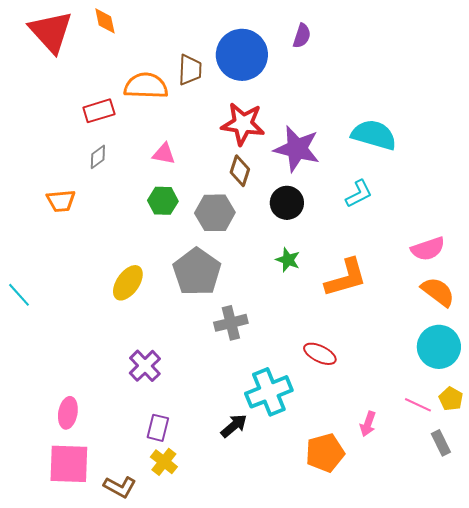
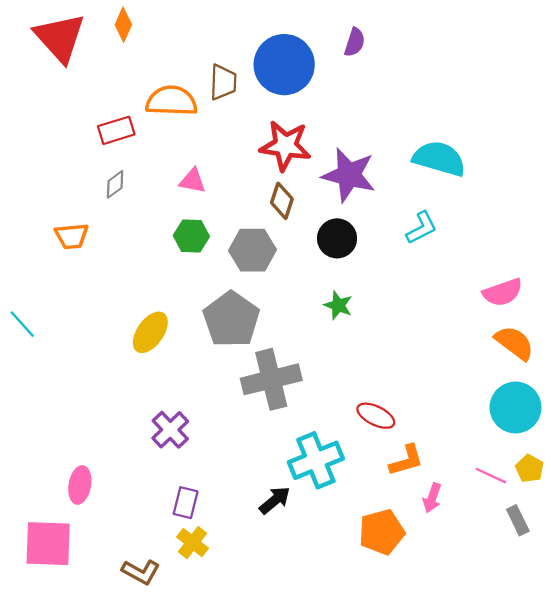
orange diamond: (105, 21) -> (123, 25), turned 36
orange L-shape: (346, 278) -> (406, 460), moved, size x0.7
cyan line: (19, 295) -> (22, 324), moved
gray cross: (231, 323) -> (271, 379), size x1.5
pink square: (69, 464) -> (48, 544), moved

